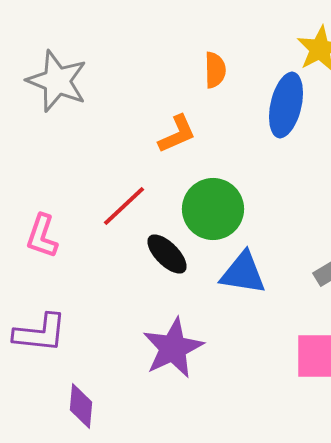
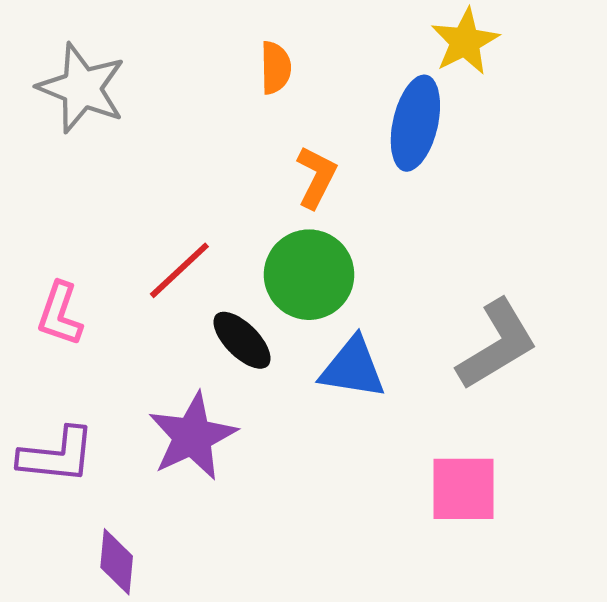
orange semicircle: (215, 70) -> (276, 68), moved
orange L-shape: (177, 134) -> (316, 177), moved, turned -39
purple star: (173, 348) -> (192, 436), moved

